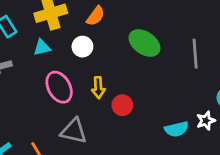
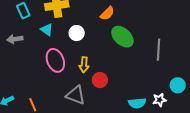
orange semicircle: (96, 16) -> (107, 13), moved
cyan triangle: (42, 48) -> (47, 30), turned 40
gray triangle: (74, 131) -> (76, 95), moved

